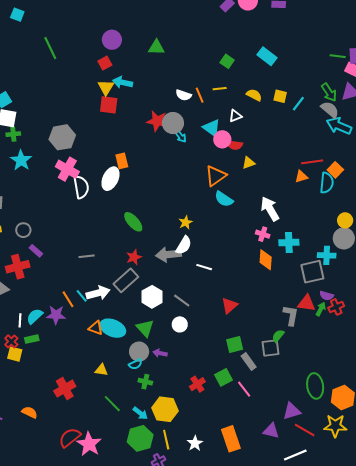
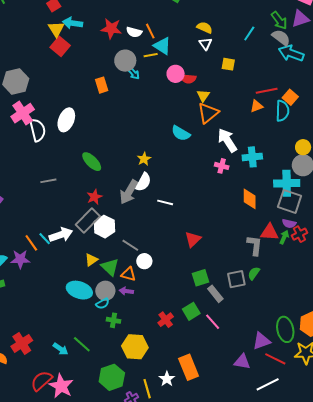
yellow line: (220, 89) -> (151, 55), moved
yellow square: (280, 96) -> (228, 64), moved
red square: (109, 105) -> (60, 46), turned 36
white triangle: (235, 116) -> (206, 44), moved, turned -40
red star: (157, 121) -> (111, 29), moved
cyan triangle: (212, 128) -> (162, 46), moved
orange rectangle: (122, 161) -> (102, 85), moved
yellow triangle: (249, 163) -> (203, 96), turned -32
pink cross: (67, 169) -> (23, 113), turned 30
orange triangle: (216, 176) -> (208, 113), moved
cyan cross: (289, 243) -> (252, 157), moved
gray arrow: (168, 255) -> (129, 192), turned -50
cyan cross: (327, 255) -> (287, 183), size x1.4
gray line: (87, 256) -> (48, 181), moved
orange diamond: (266, 260) -> (250, 199), moved
gray square: (312, 272) -> (290, 201), moved, turned 35
white hexagon: (152, 297) -> (105, 227), moved
gray line: (182, 301) -> (130, 245), moved
orange triangle: (96, 328) -> (128, 274), moved
cyan ellipse: (113, 328) -> (79, 290), moved
green semicircle: (278, 336) -> (254, 273), moved
yellow triangle: (101, 370) -> (91, 260), moved, turned -40
green ellipse: (315, 386) -> (285, 329), moved
red cross: (65, 389) -> (22, 343), moved
cyan arrow: (140, 413) -> (61, 349), moved
orange rectangle: (231, 439) -> (189, 367), moved
yellow line: (166, 440) -> (147, 389), moved

